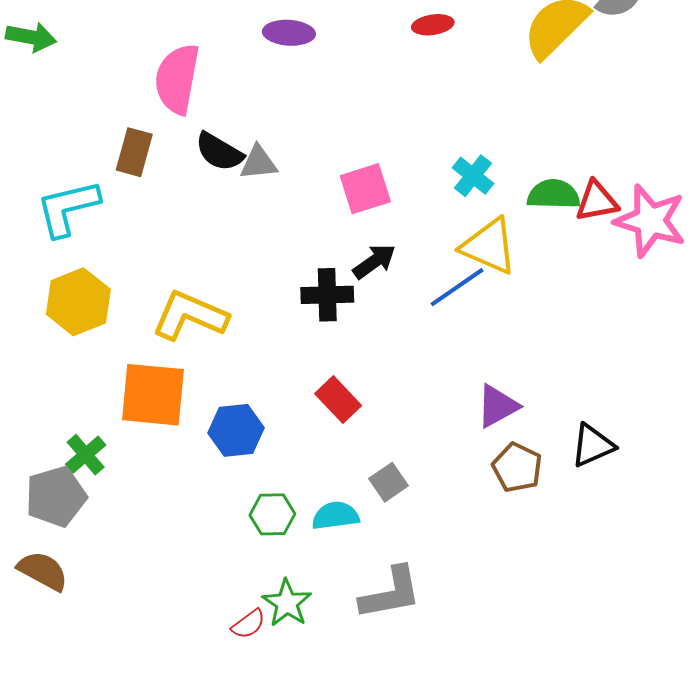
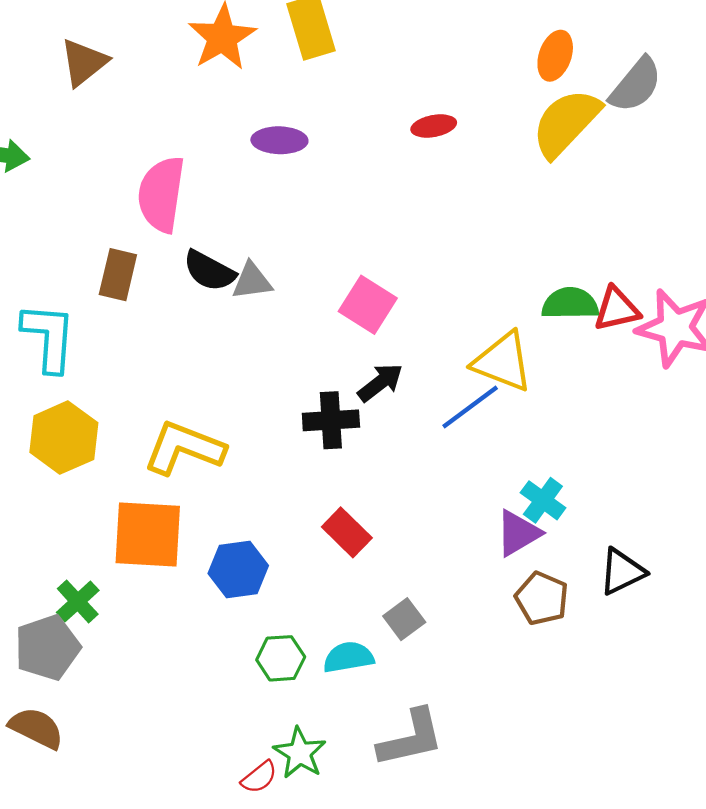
cyan cross: (473, 176) -> (543, 500), moved
pink square: (365, 189) -> (368, 305), turned -38
cyan L-shape: (68, 208) -> (49, 337), turned 110

